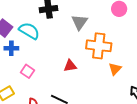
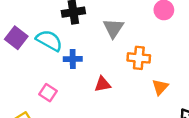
orange cross: (99, 46) -> (139, 58), size x0.7
blue cross: (11, 48) -> (73, 59), moved

